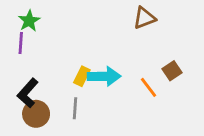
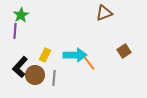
yellow rectangle: (82, 76) -> (45, 55), moved
orange line: (149, 87) -> (89, 63), moved
brown circle: (36, 114) -> (35, 75), moved

